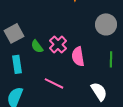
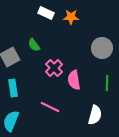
green semicircle: (37, 46) -> (34, 45), moved
white semicircle: (99, 91) -> (95, 115), turned 48

